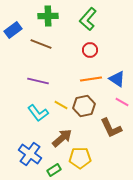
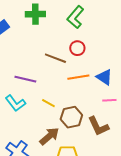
brown line: (41, 44) -> (55, 58), moved
pink line: (122, 102) -> (109, 100), turned -32
brown hexagon: (84, 106) -> (71, 117), moved
cyan L-shape: (38, 113) -> (15, 103), moved

